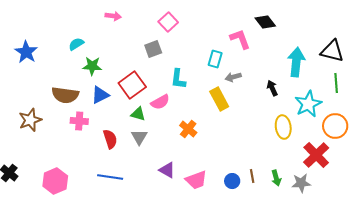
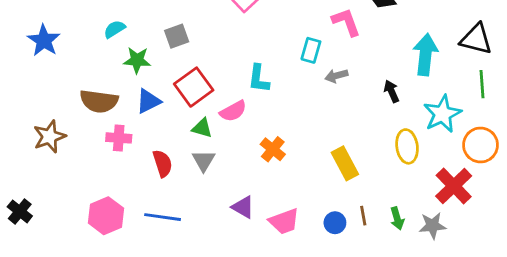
gray square: (153, 49) -> (177, 36), moved
yellow rectangle: (219, 99) -> (345, 163), moved
pink hexagon: (55, 181) -> (106, 216), moved

